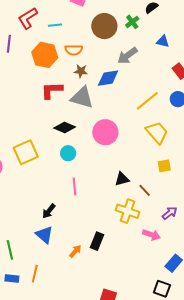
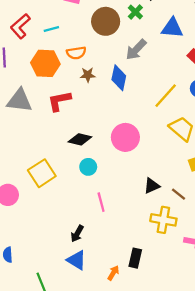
blue triangle: (163, 41) -> (172, 28), size x1.5
blue diamond: (108, 78) -> (119, 78), turned -60
gray triangle: (82, 98) -> (19, 100), moved

